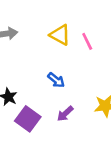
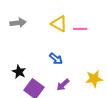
pink line: (87, 41) -> (80, 29), turned -64

